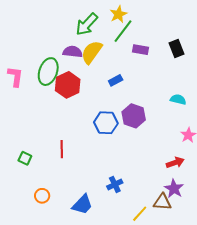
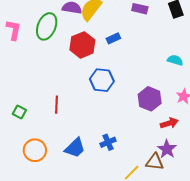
red hexagon: (68, 85) -> (82, 45), moved
purple hexagon: (134, 116) -> (150, 99), moved
orange circle: (42, 196) -> (35, 150), size x1.5
blue trapezoid: (82, 205) -> (75, 148), moved

